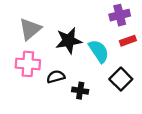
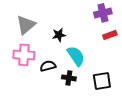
black star: (69, 41) -> (59, 35), size x0.6
cyan semicircle: (99, 51) -> (76, 56), moved
black square: (121, 79) -> (102, 81), moved, turned 36

